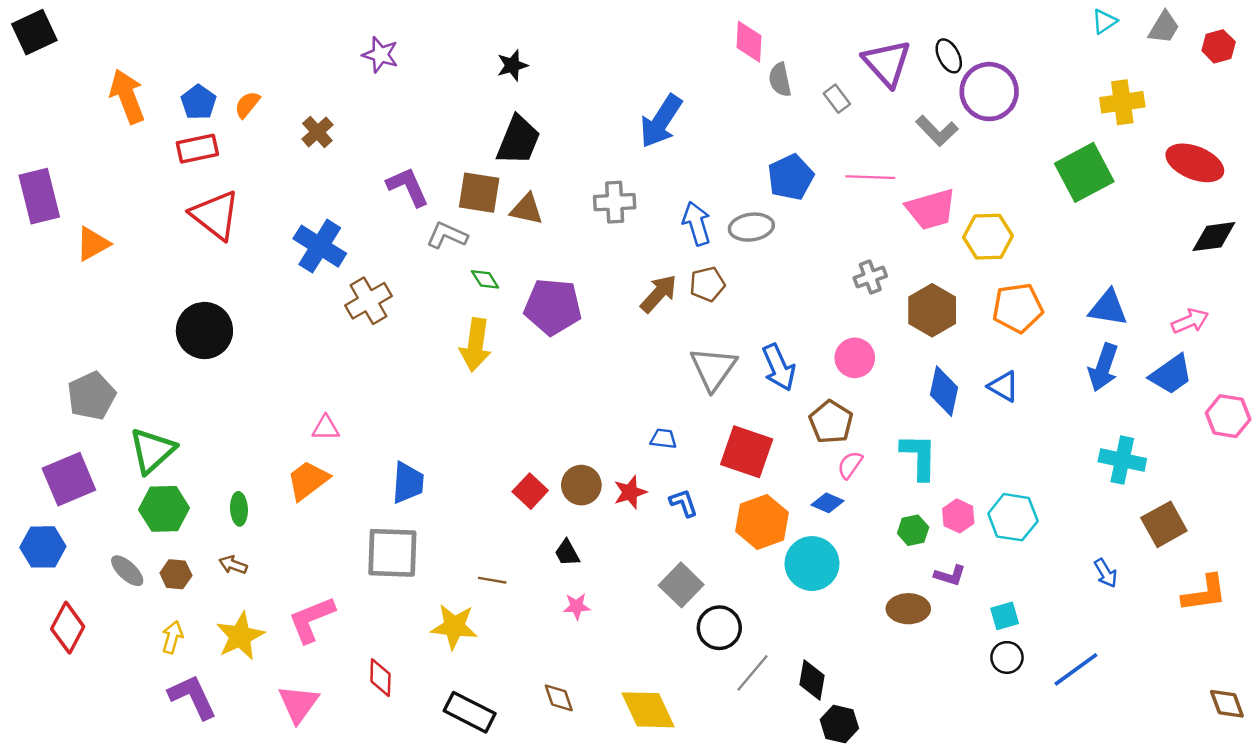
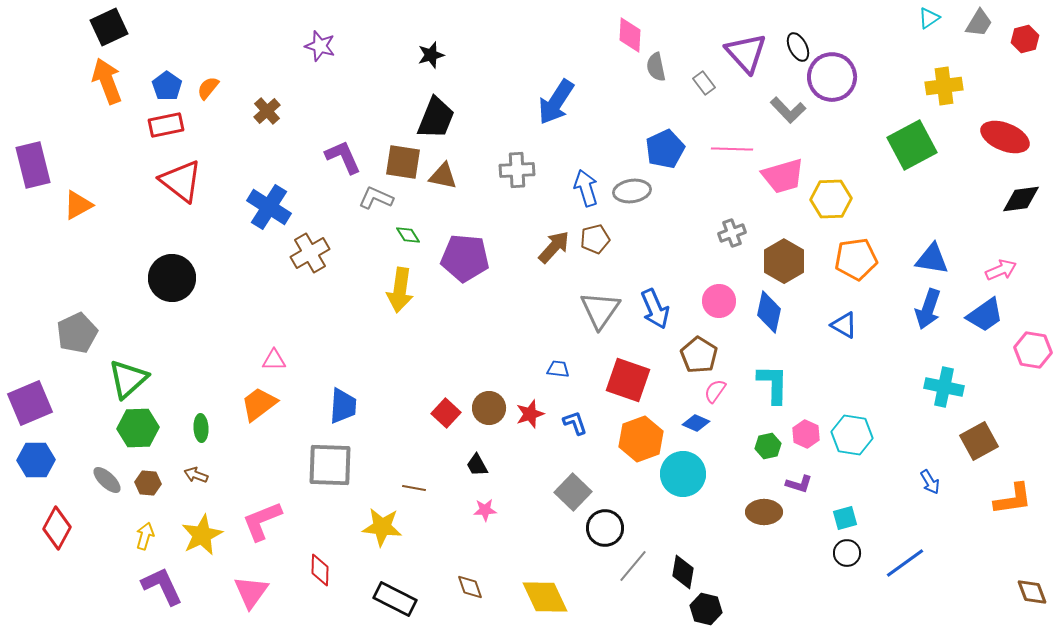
black square: (34, 32) -> (109, 27), moved
blue diamond: (944, 391) -> (769, 312), moved
purple square: (69, 479) -> (30, 403), moved

